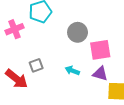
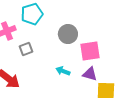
gray square: (36, 65) -> (26, 49), moved

